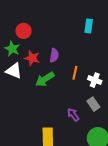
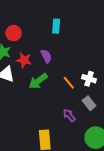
cyan rectangle: (89, 26) -> (56, 26), moved
purple semicircle: (54, 55) -> (46, 56), turned -32
orange line: (75, 73) -> (69, 83), moved, turned -48

